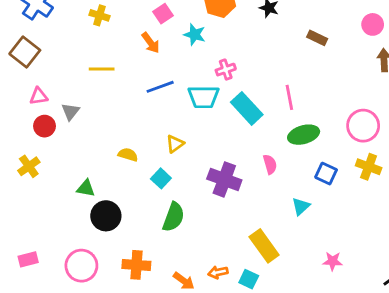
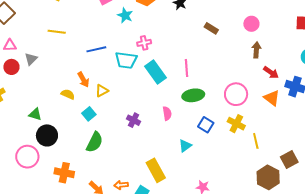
orange arrow: (151, 43) -> (83, 80), moved
purple cross: (224, 179) -> (134, 120), size x0.6
pink circle: (81, 266) -> (27, 157), moved

